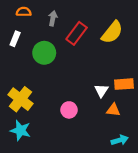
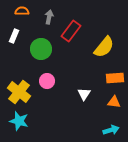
yellow semicircle: (112, 32) -> (104, 47), moved
white triangle: (101, 91) -> (84, 94), moved
pink circle: (69, 110) -> (47, 81), moved
orange triangle: (113, 110) -> (114, 102), moved

